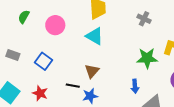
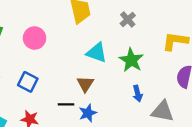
gray cross: (144, 19) -> (128, 19), moved, turned 32
cyan triangle: (95, 36) -> (97, 53), moved
green star: (147, 58) -> (131, 60), moved, turned -30

